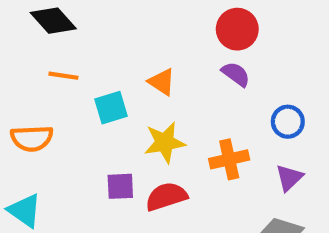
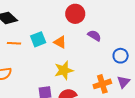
red circle: (237, 29) -> (75, 14), moved
cyan square: (111, 108) -> (38, 39), moved
orange cross: (229, 159) -> (102, 84), moved

